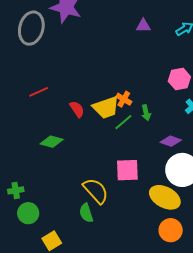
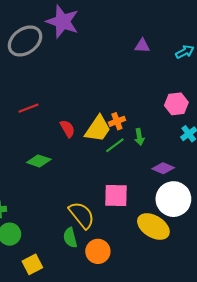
gray ellipse: (31, 28) -> (25, 41), turned 36
orange cross: (124, 99) -> (117, 121), turned 35
yellow trapezoid: (106, 108) -> (98, 129), turned -40
orange circle: (171, 230) -> (98, 251), moved

